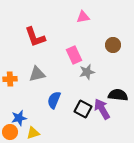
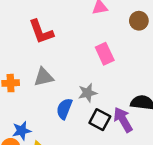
brown circle: (113, 45) -> (139, 21), moved
pink rectangle: (74, 55) -> (105, 54), moved
gray star: (87, 72) -> (88, 93), moved

